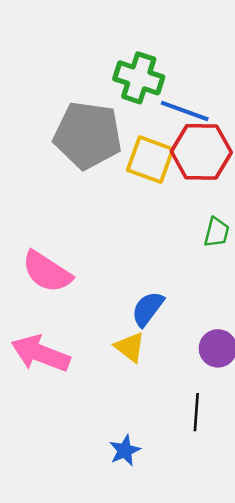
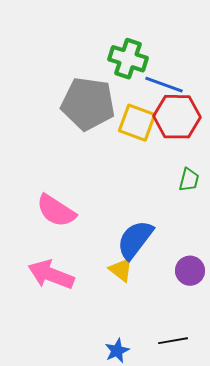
blue semicircle: (148, 309) -> (135, 240), size x1.4
black line: (196, 412) -> (173, 341), moved, turned 76

